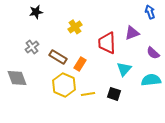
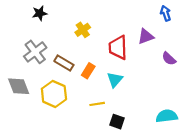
gray cross: (32, 47) -> (35, 52), size x1.5
cyan triangle: (124, 69) -> (115, 80), moved
cyan semicircle: (151, 80) -> (167, 116), moved
yellow hexagon: (64, 85) -> (54, 94), moved
black square: (114, 94) -> (117, 122), moved

